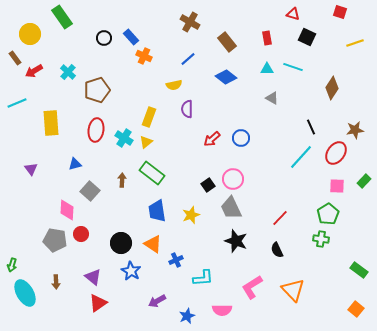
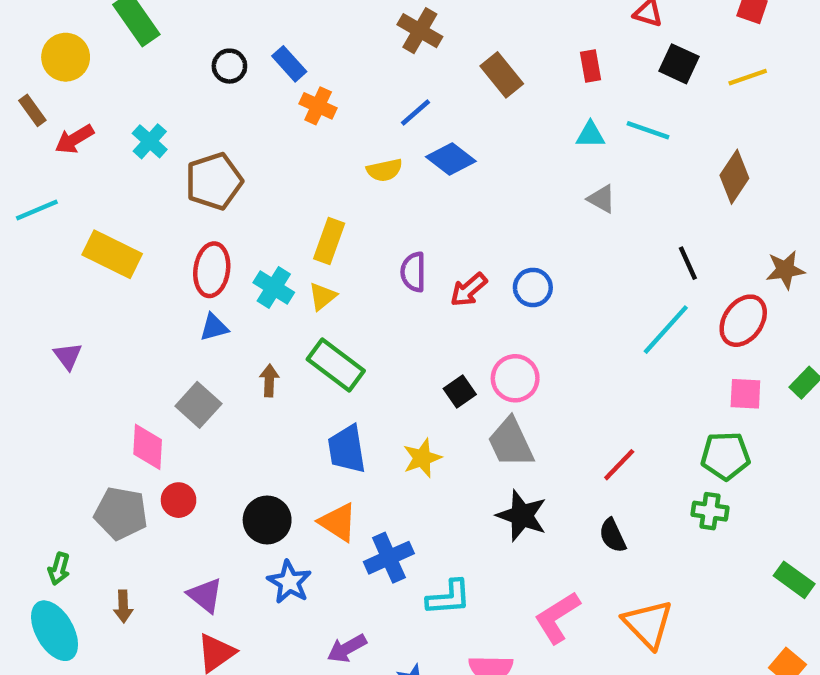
yellow line: (355, 43) -> (748, 77), moved
blue diamond: (226, 77) -> (451, 159), moved
purple semicircle: (187, 109) -> (413, 272), moved
yellow rectangle: (51, 123) -> (112, 254), turned -60
blue triangle: (75, 164) -> (214, 327), moved
green pentagon: (328, 214) -> (725, 456), turned 30
blue cross: (176, 260) -> (389, 558), size x1.5
green arrow: (12, 265) -> (59, 569), moved

